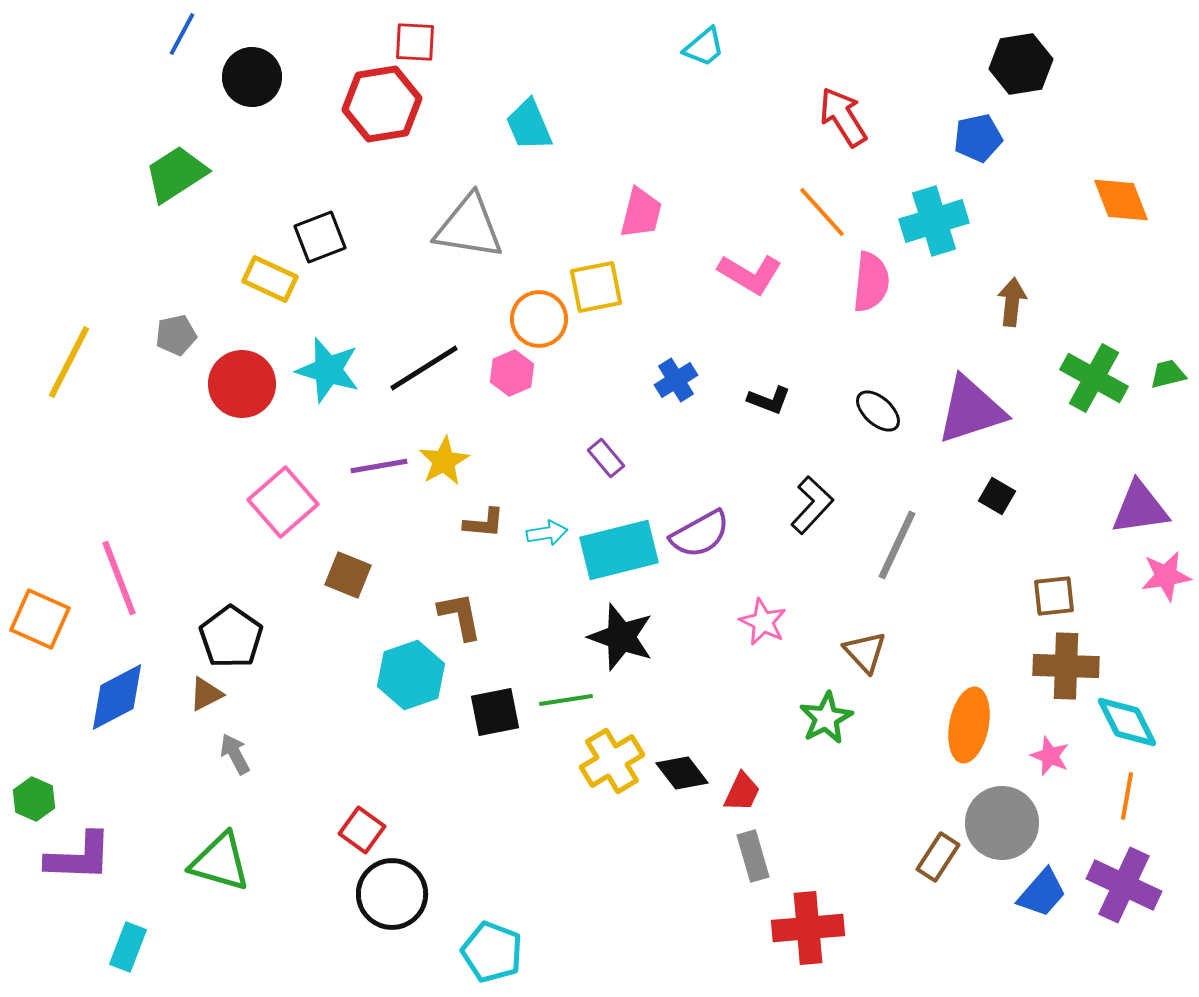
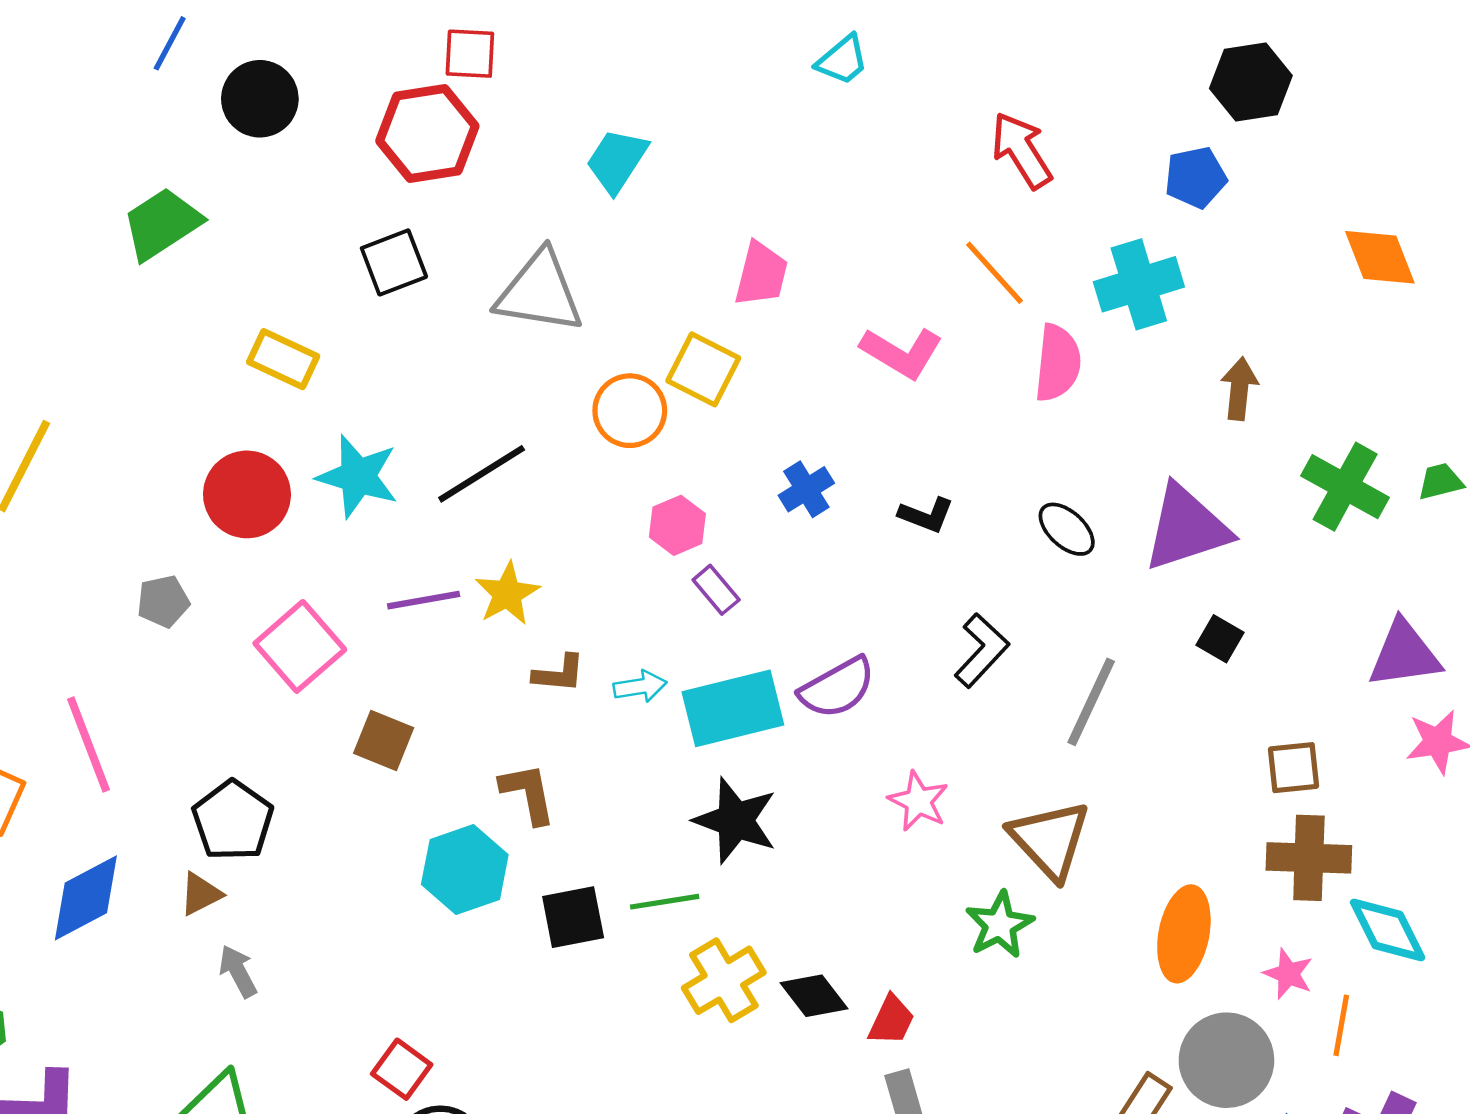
cyan trapezoid: (529, 125) -> (617, 161), turned 56
black square: (320, 237) -> (394, 262), moved
yellow square: (596, 287) -> (703, 369), turned 38
gray pentagon: (176, 335) -> (163, 601), moved
pink hexagon: (512, 373) -> (677, 525), moved
brown triangle: (865, 652) -> (1050, 840), size x1.5
orange line: (1127, 796) -> (1341, 1025), moved

